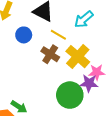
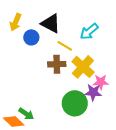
blue circle: (24, 35) -> (31, 37), moved
brown cross: (50, 54) -> (57, 64), turned -36

